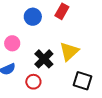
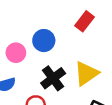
blue circle: (33, 17) -> (44, 41), moved

